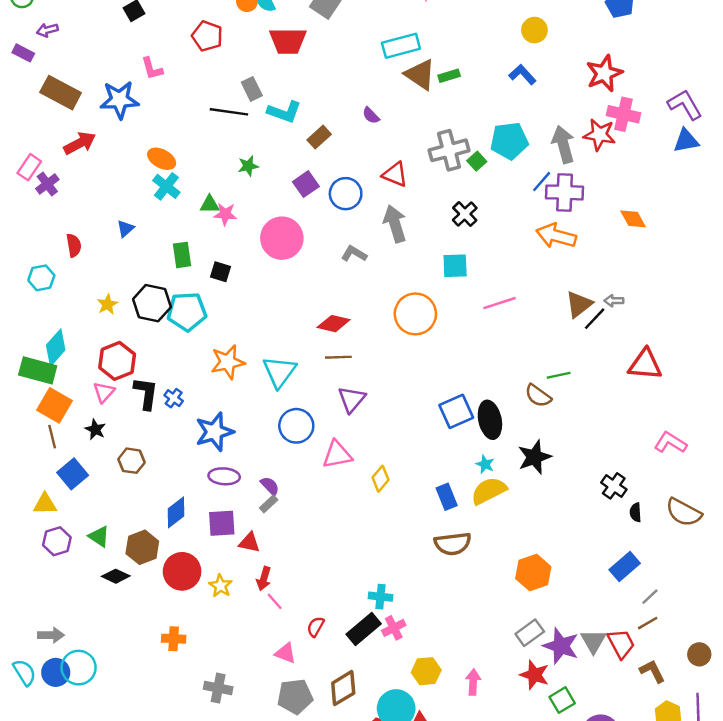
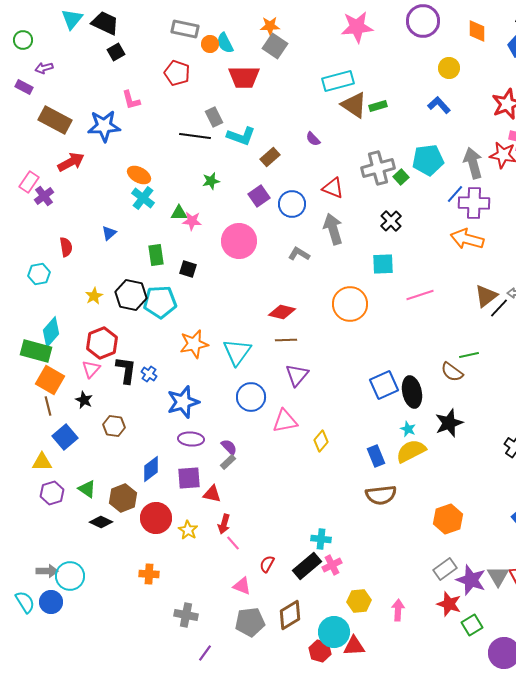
cyan circle: (79, 668) -> (70, 576), moved

